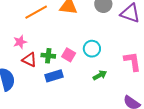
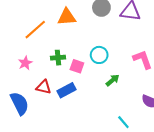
green cross: (48, 56) -> (58, 58), moved
red triangle: (29, 60) -> (44, 87), moved

